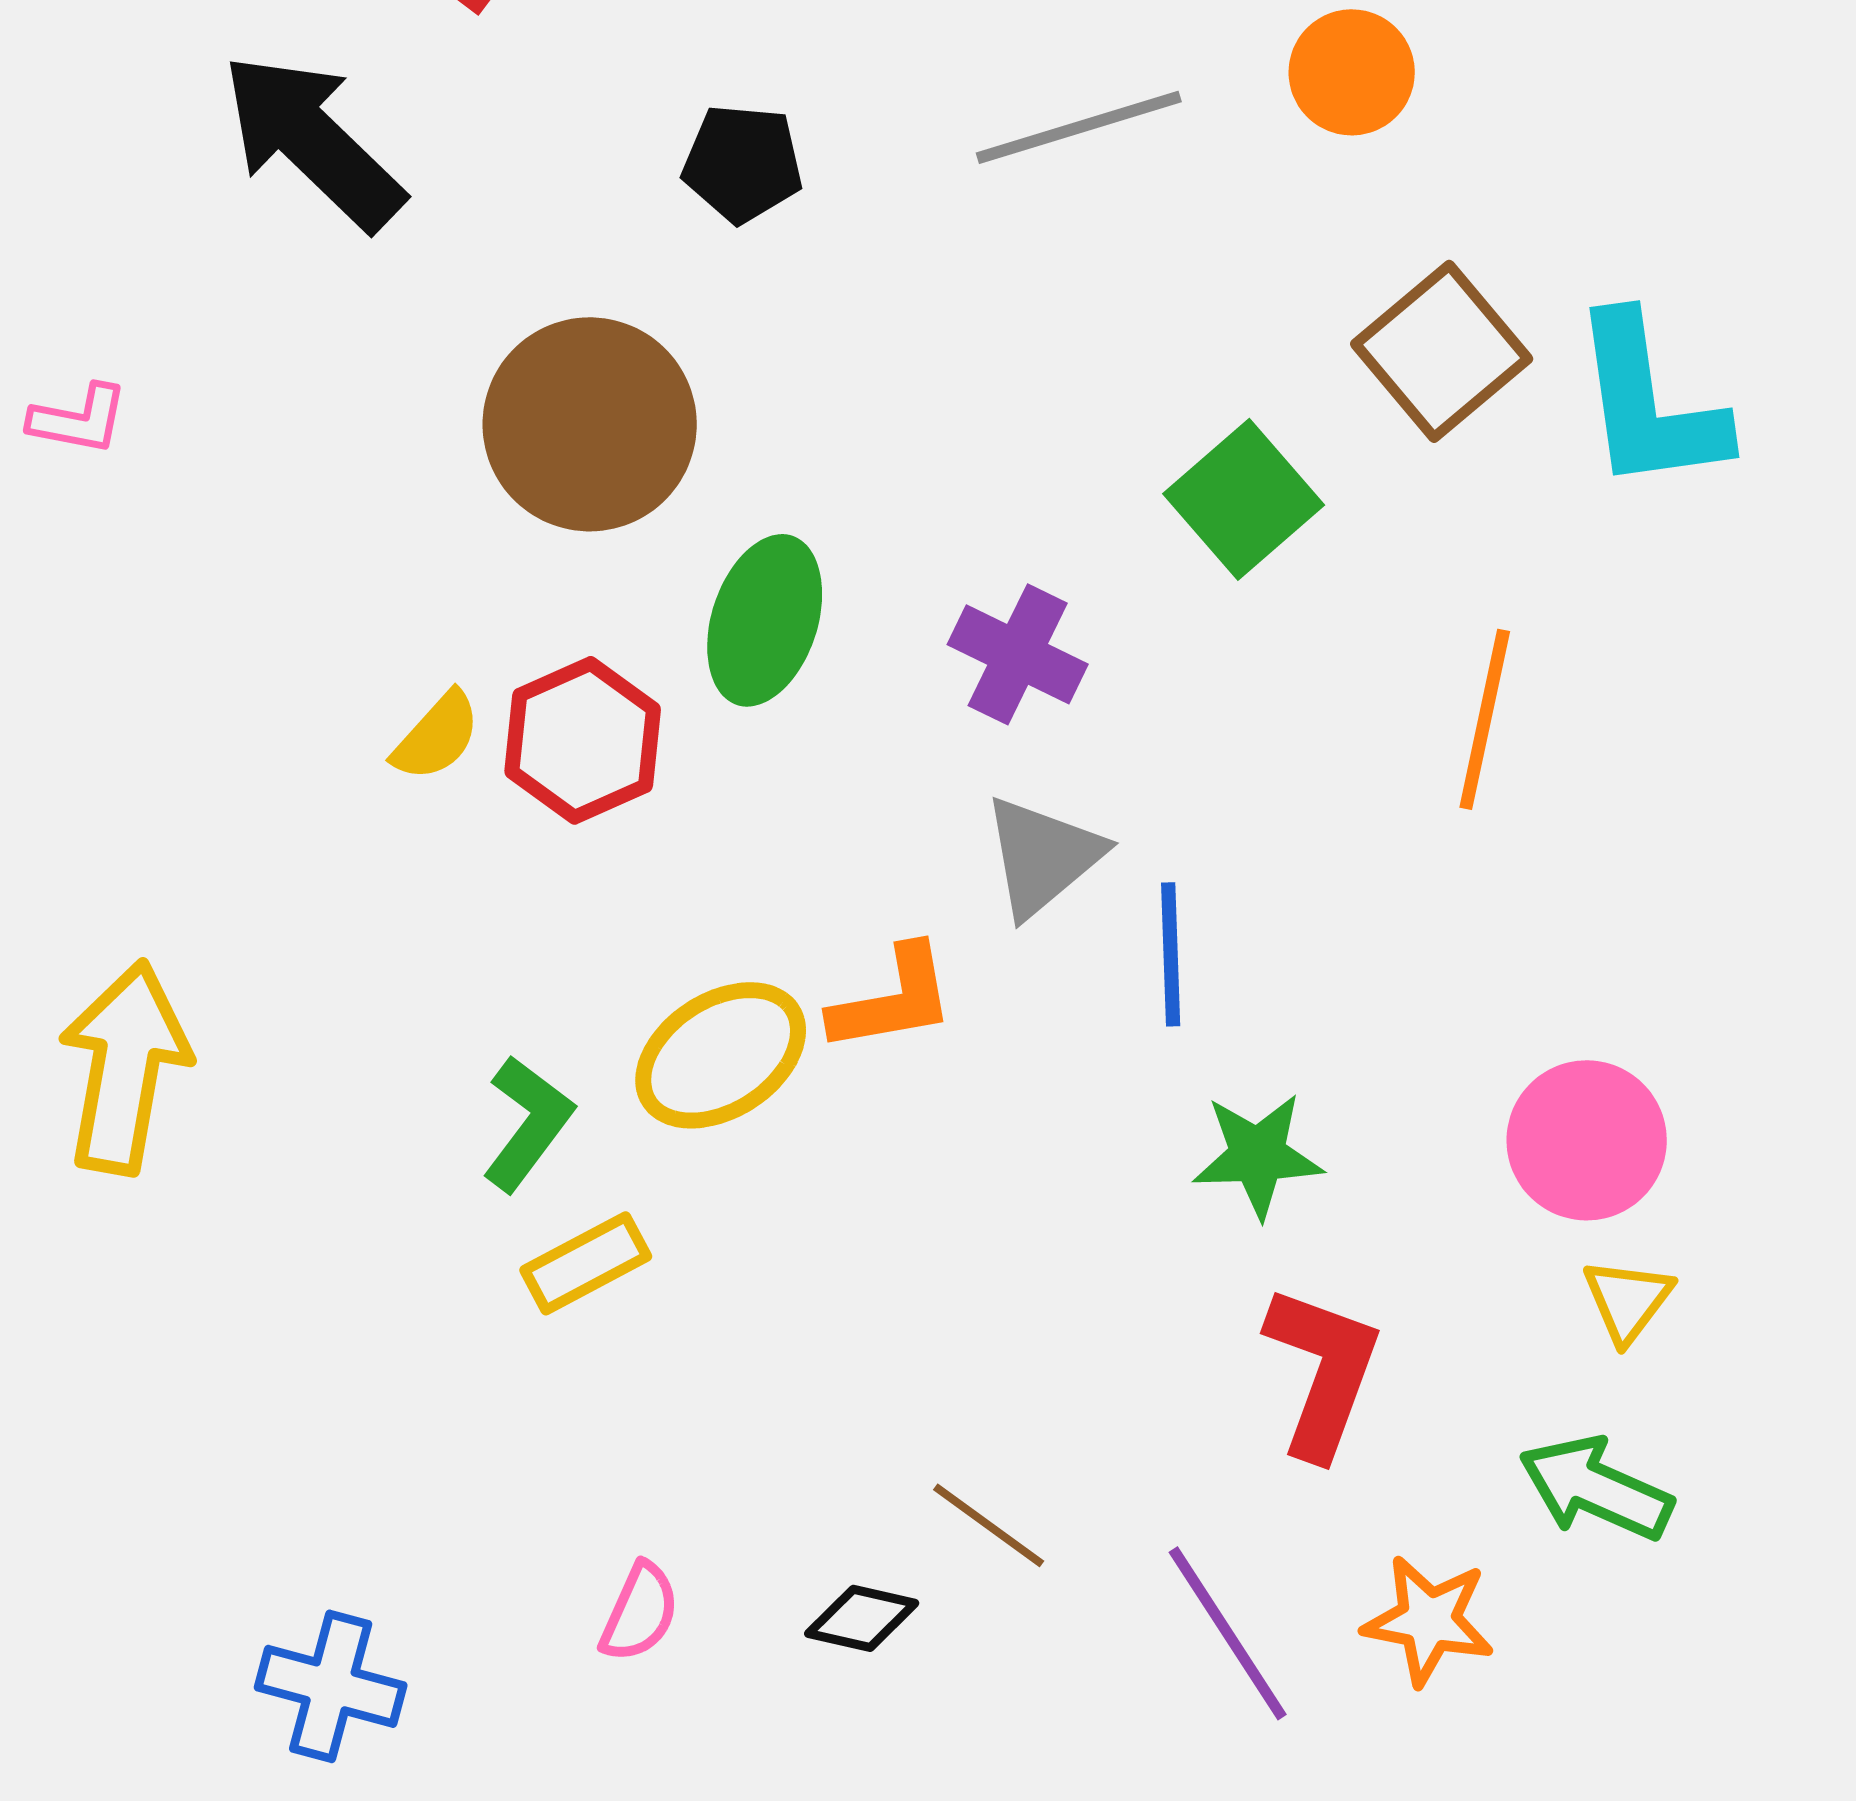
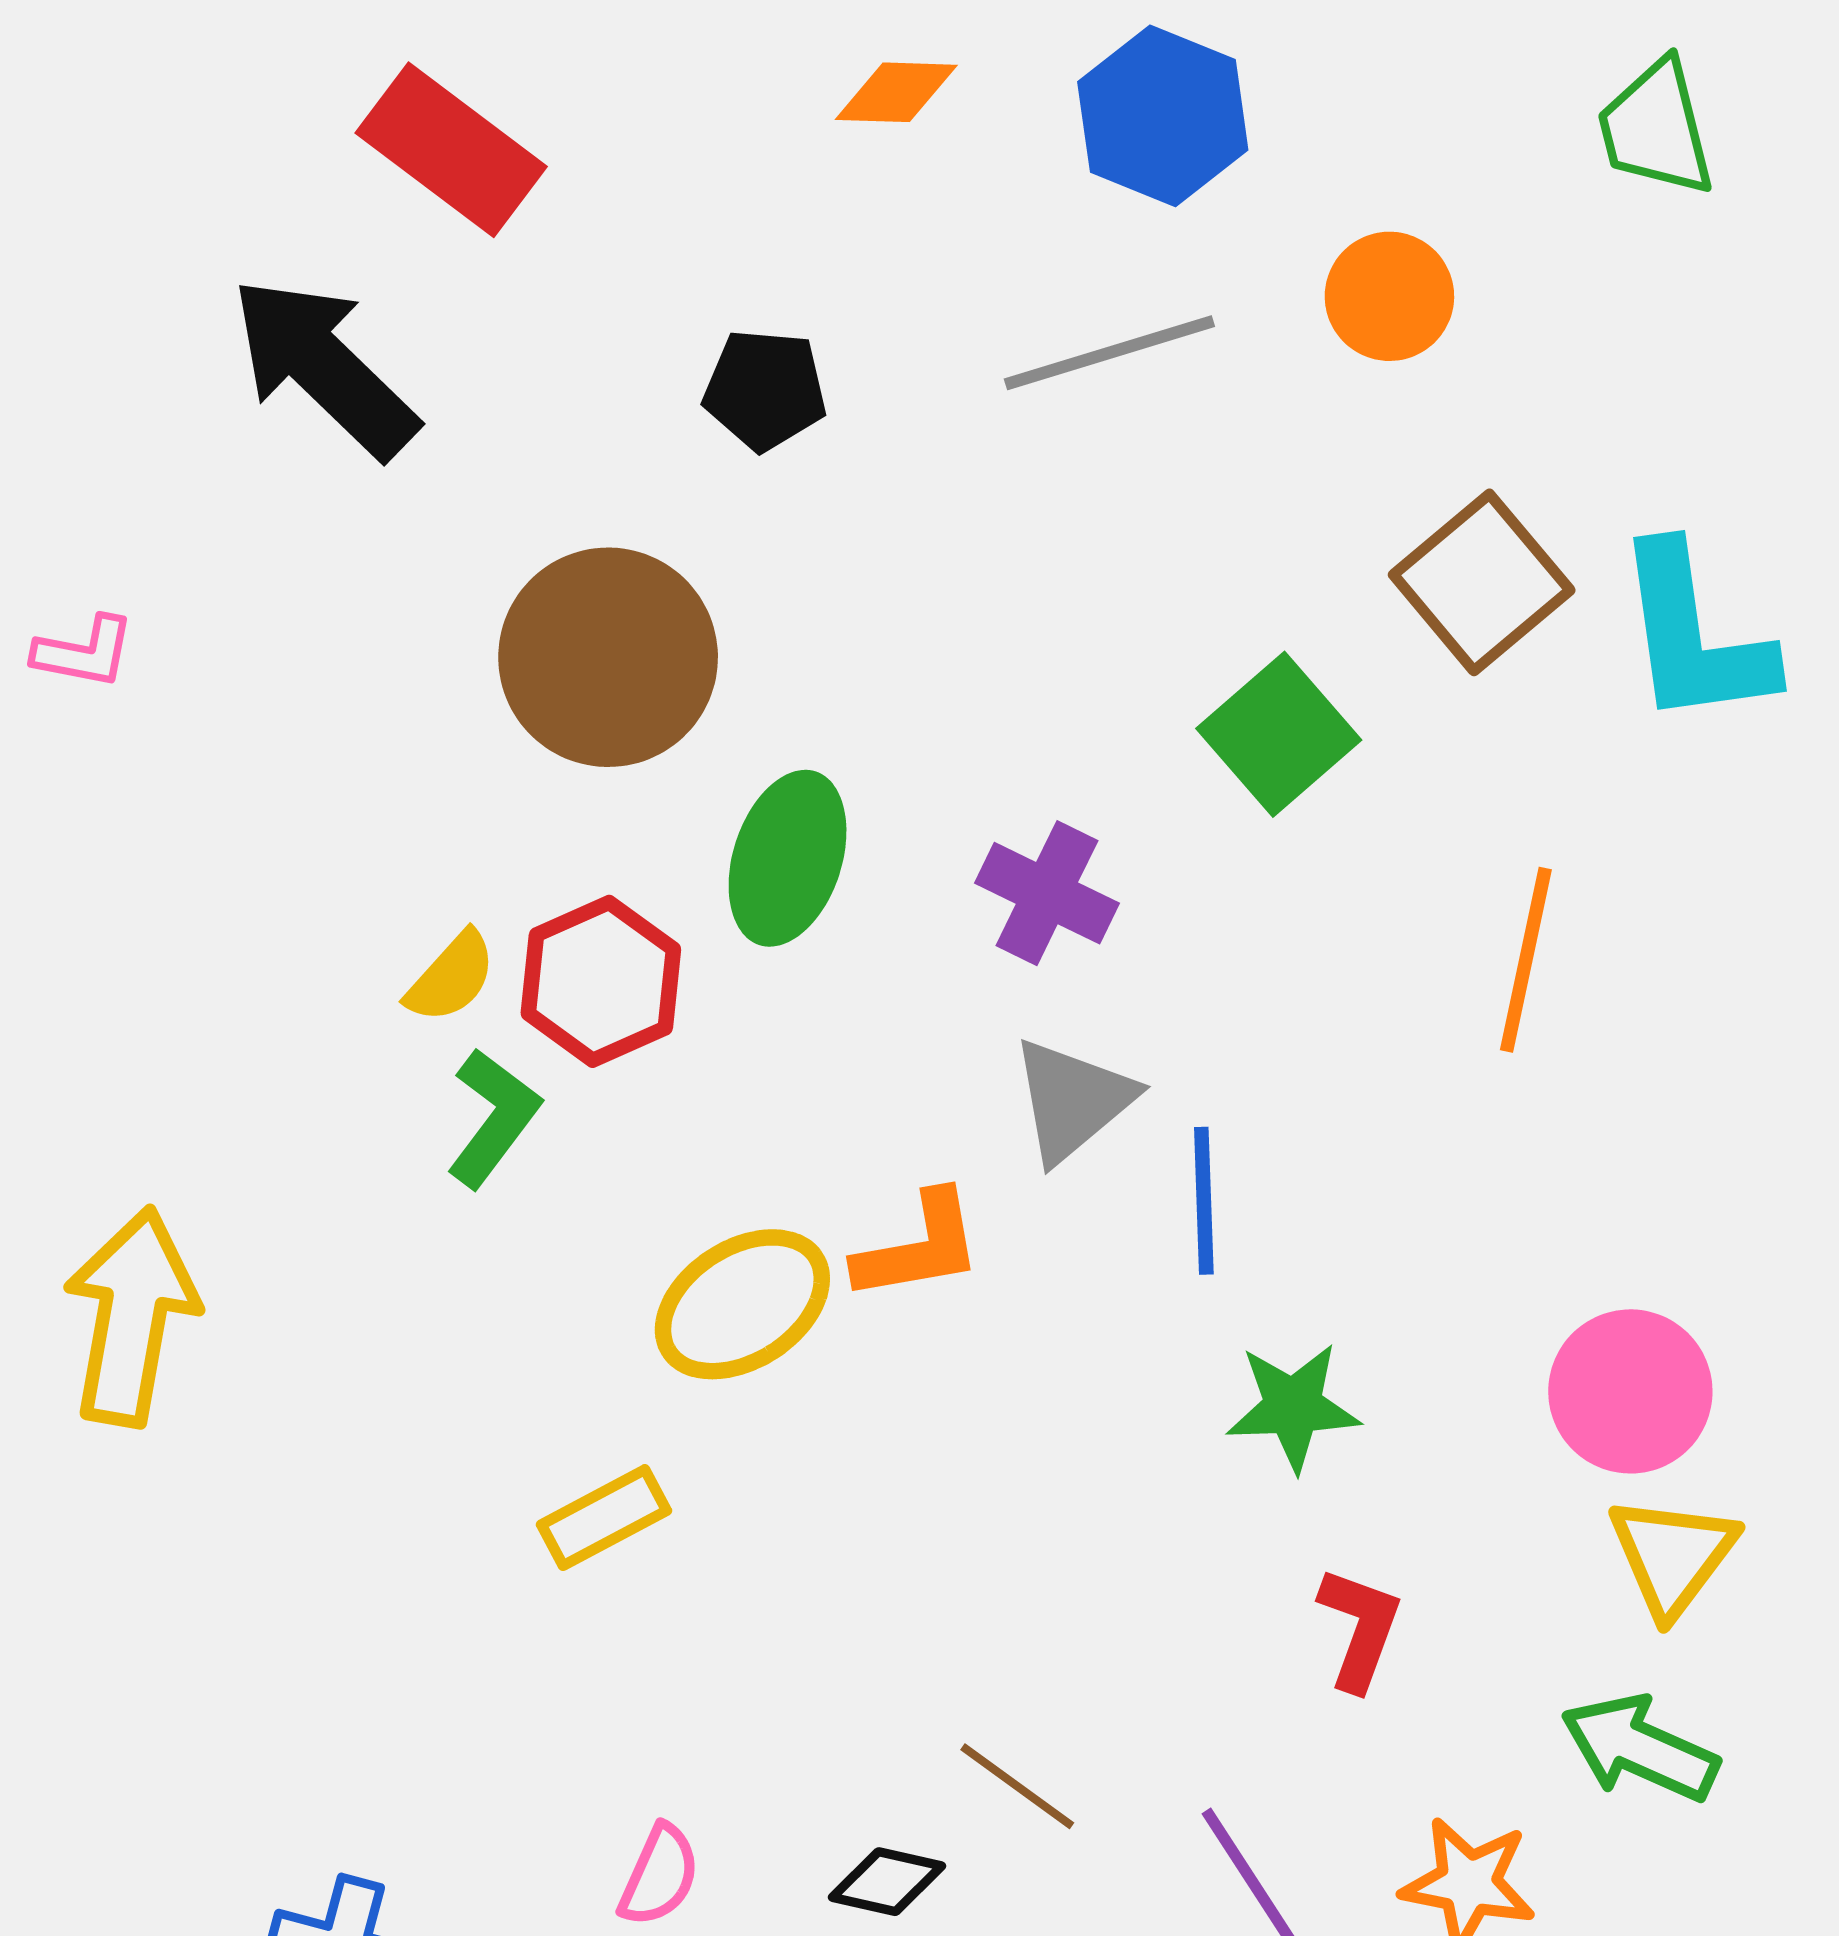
green L-shape: (528, 1123) -> (493, 1118), moved
yellow triangle: (1628, 1300) -> (1672, 1556), size x1.4
red L-shape: (1323, 1371) -> (1360, 1628), size x0.7

